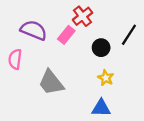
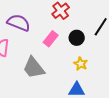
pink rectangle: (66, 35) -> (51, 39), moved

